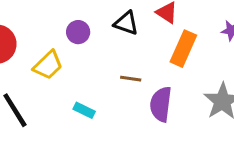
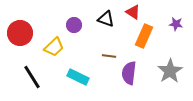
cyan rectangle: (84, 110) -> (78, 77), size x1.5

